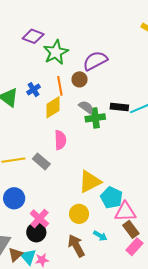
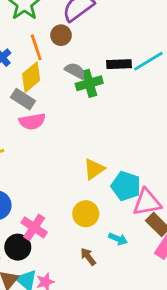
pink semicircle: (60, 140) -> (32, 121), moved, turned 90
gray rectangle: (41, 161) -> (23, 99), moved
yellow triangle: (90, 182) -> (94, 169), size x0.7
black circle: (36, 232) -> (18, 247), moved
brown arrow: (76, 246) -> (88, 257), size x0.6

